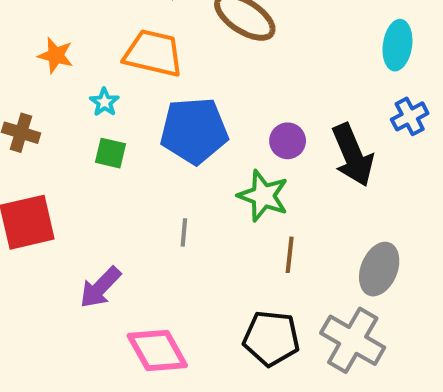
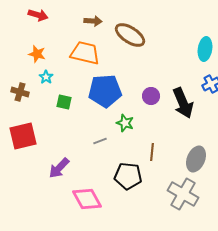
cyan star: (104, 102) -> (46, 77), moved
green star: (263, 196) -> (125, 123), moved, size x0.7
gray line: (184, 232) -> (100, 141), turned 64
black pentagon: (271, 338) -> (128, 176), moved

